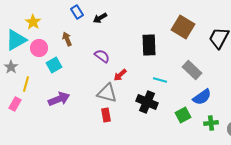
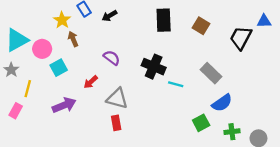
yellow star: (33, 22) -> (62, 20), moved
brown square: (183, 27) -> (201, 26), size x0.7
black rectangle: (149, 45) -> (164, 20), moved
red arrow: (120, 75) -> (91, 82), moved
black cross: (147, 102) -> (154, 67), moved

